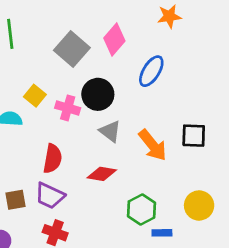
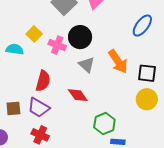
blue ellipse: (151, 71) -> (142, 26), moved
orange arrow: (153, 145) -> (118, 62), moved
red diamond: (102, 174) -> (78, 95), turned 40
yellow circle: (199, 205) -> (147, 99), moved

